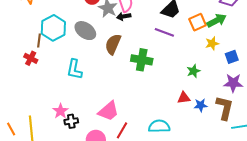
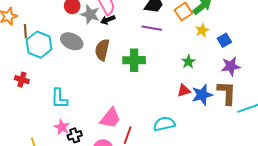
brown line: (39, 41) -> (25, 31), moved
cyan L-shape: (74, 69) -> (59, 98), moved
blue star: (201, 105) -> (202, 95), size x1.5

